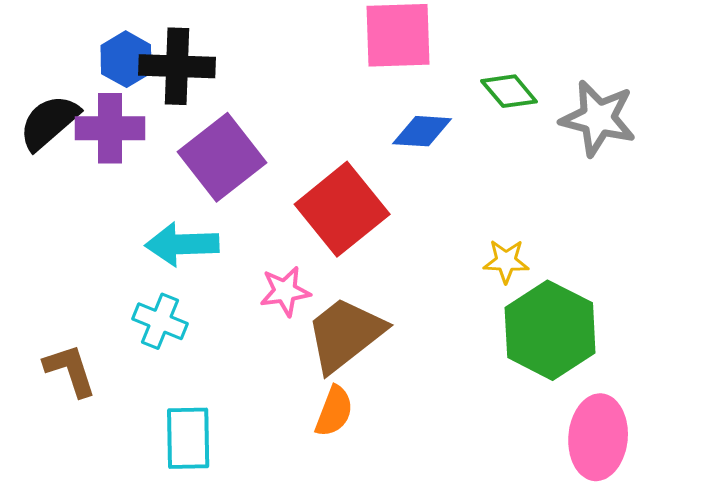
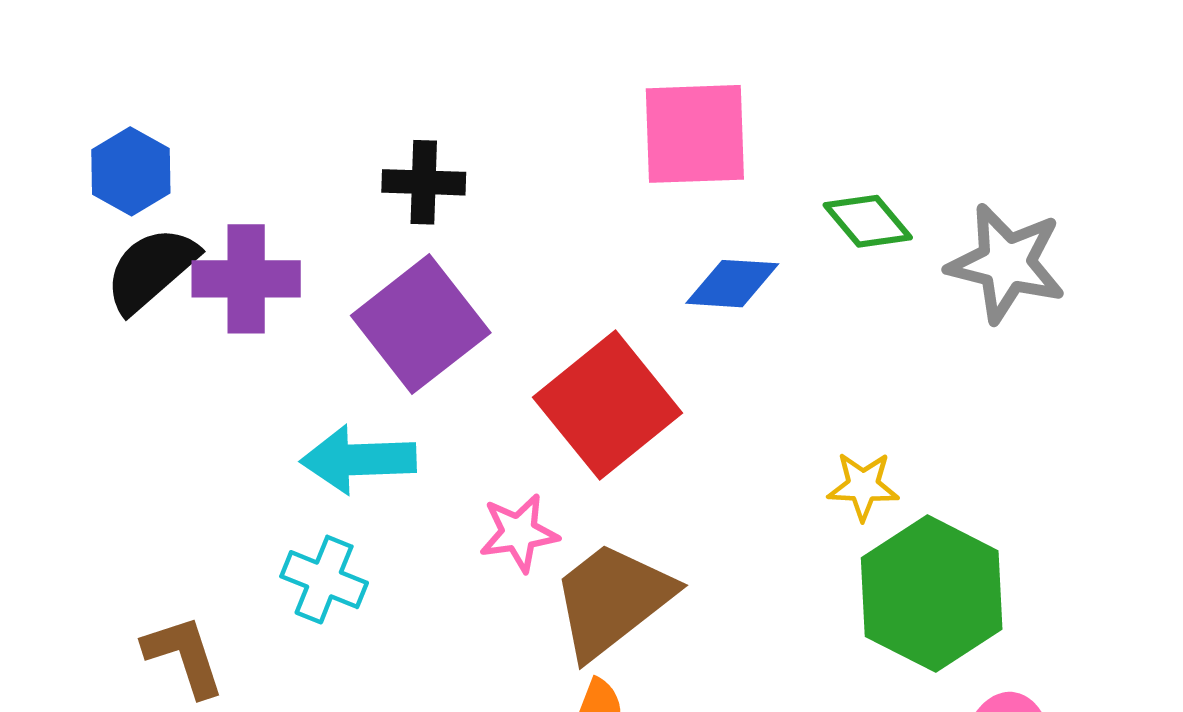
blue hexagon: (126, 59) -> (131, 171), moved
black cross: (177, 66) -> (424, 182), moved, size x0.7

